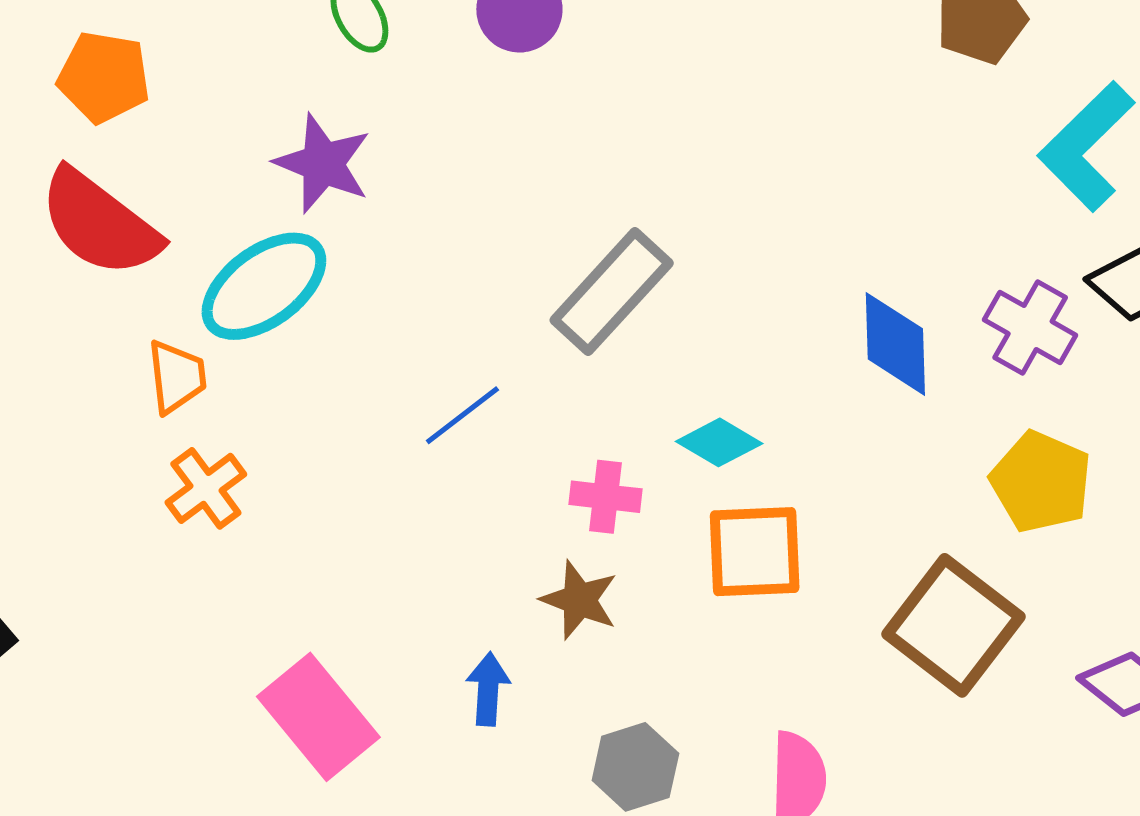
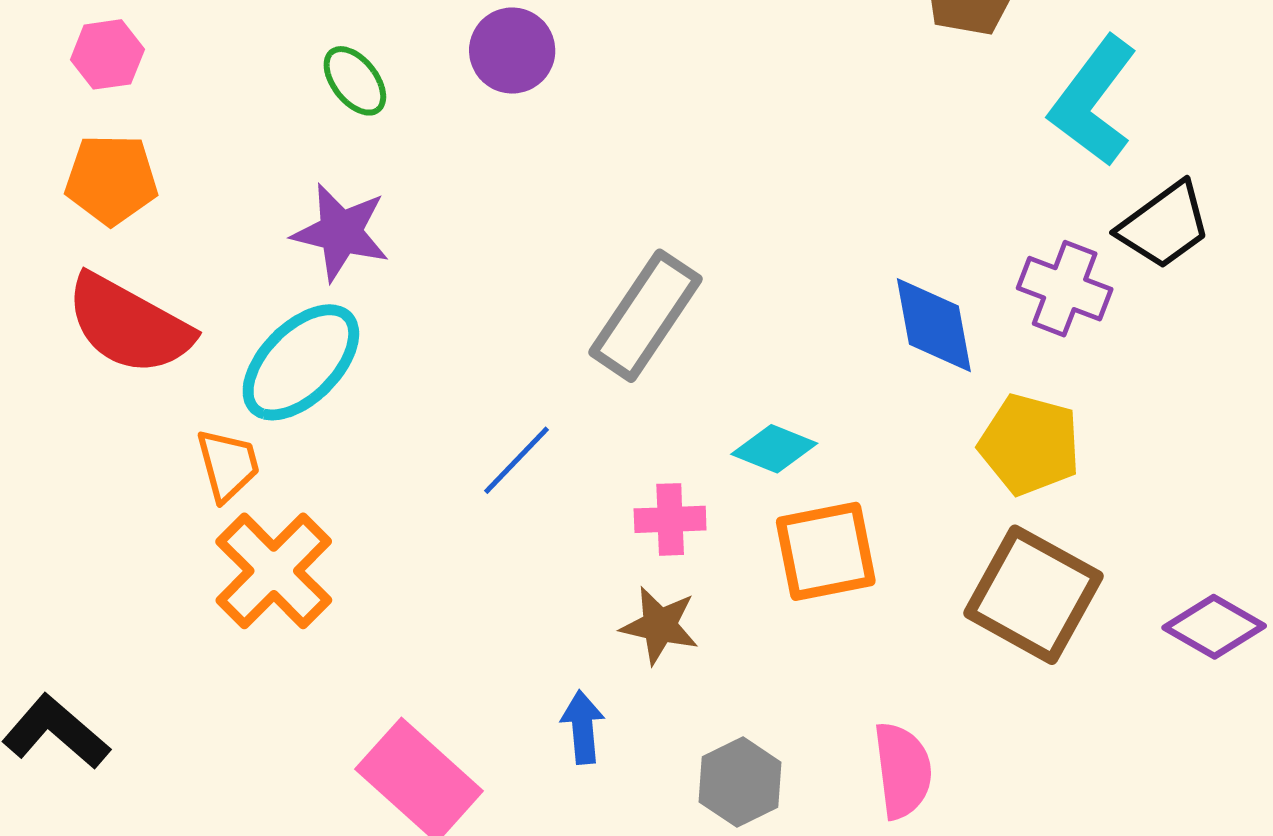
yellow pentagon: (1041, 482) -> (1030, 445), moved
orange cross: (206, 488) -> (274, 571), size x1.5

